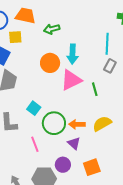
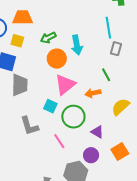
green arrow: (52, 29) -> (48, 38), moved
yellow square: (15, 37) -> (17, 41), turned 32
pink triangle: (71, 80) -> (65, 85), moved
orange arrow: (77, 124) -> (93, 93), moved

